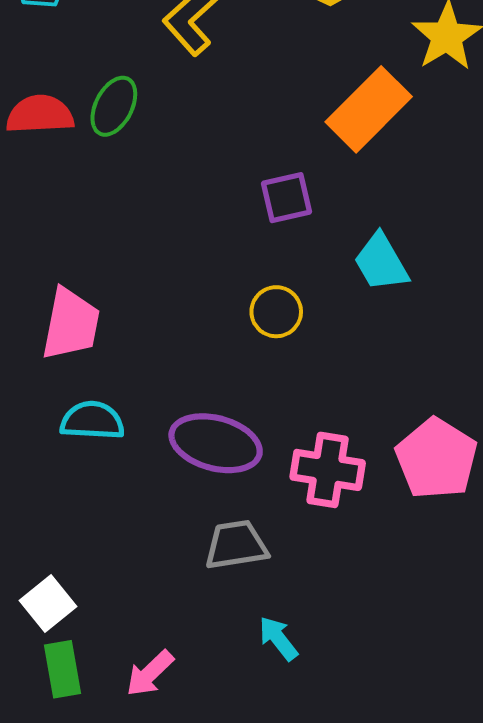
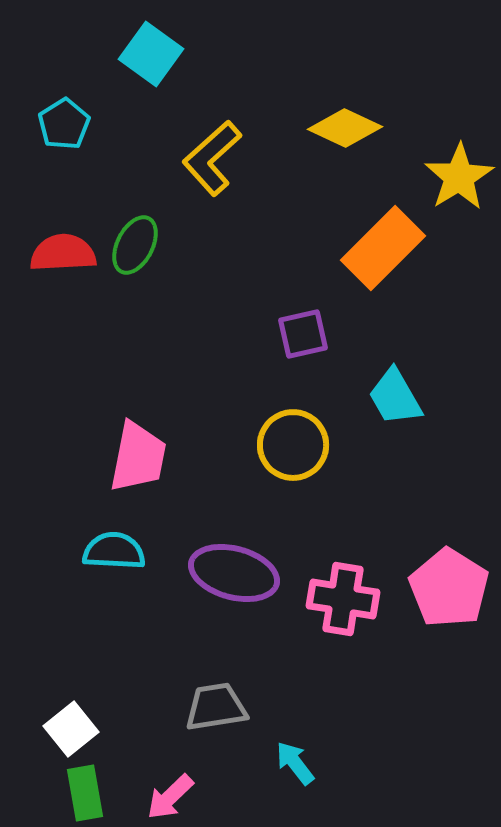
yellow circle: (276, 312) -> (293, 445), size x1.4
pink trapezoid: (71, 324) -> (138, 457), moved
gray trapezoid: (236, 545) -> (216, 707), moved

